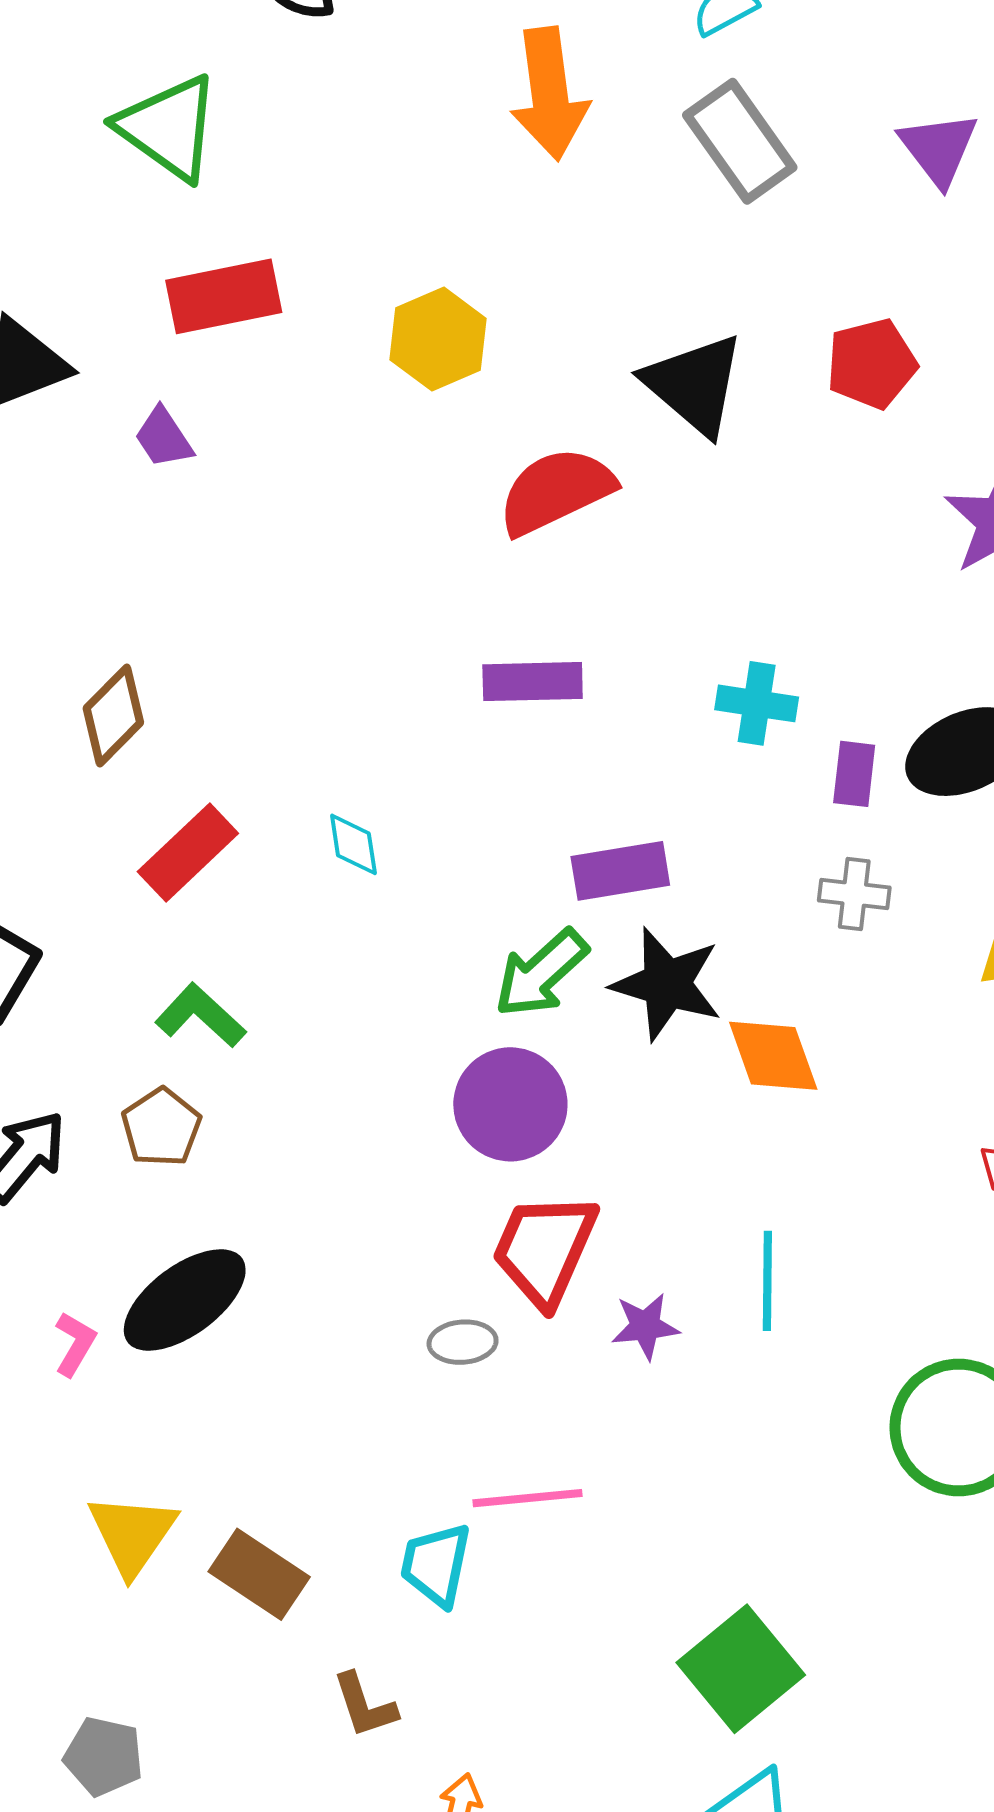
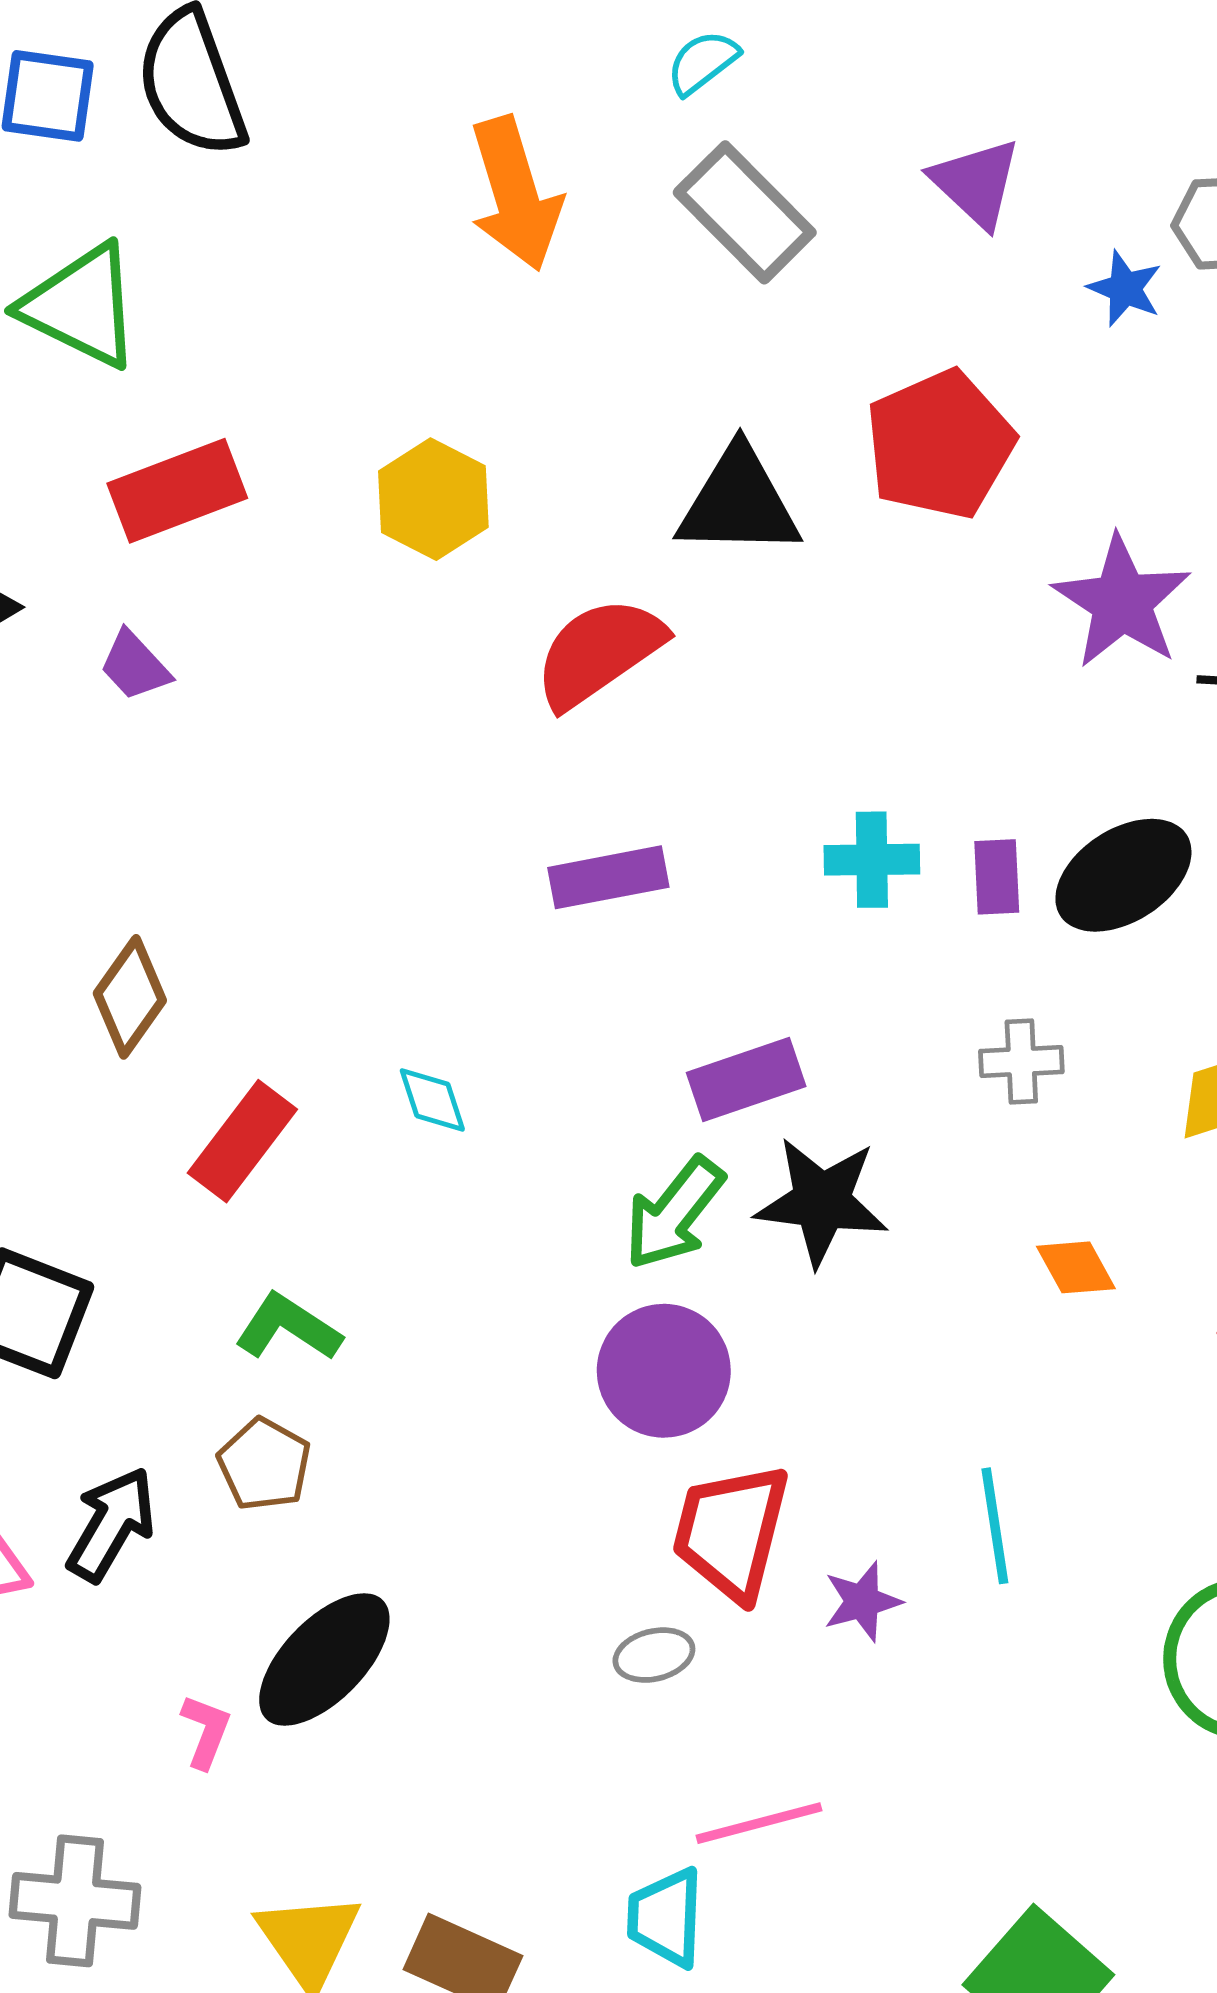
red pentagon: (872, 364) -> (940, 445), size x1.4
black triangle: (694, 384) -> (739, 502), turned -30
purple rectangle: (854, 774) -> (997, 877), moved
orange diamond: (773, 1056) -> (1076, 1267), moved, size x0.7

